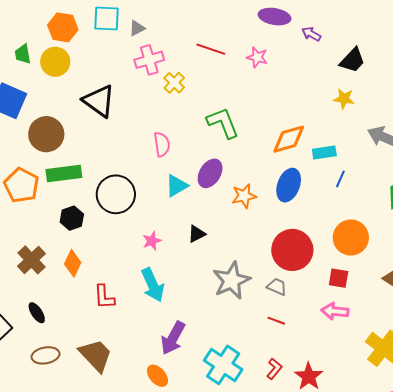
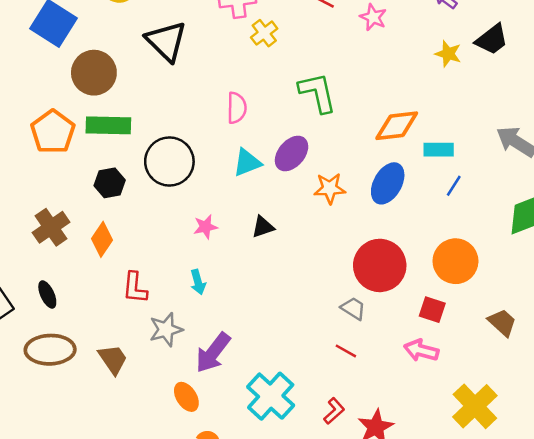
yellow star: (344, 99) -> (448, 54), moved
gray star: (232, 281) -> (166, 329), moved, size x0.7
cyan arrow: (153, 285) -> (198, 282), size x0.6
brown ellipse: (46, 355) -> (50, 350), size x1.4
brown trapezoid: (96, 355) -> (113, 359), size x0.7

